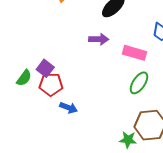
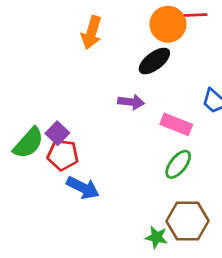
green semicircle: (24, 78) -> (28, 143), size x1.5
blue arrow: (69, 108) -> (83, 188), size x1.4

